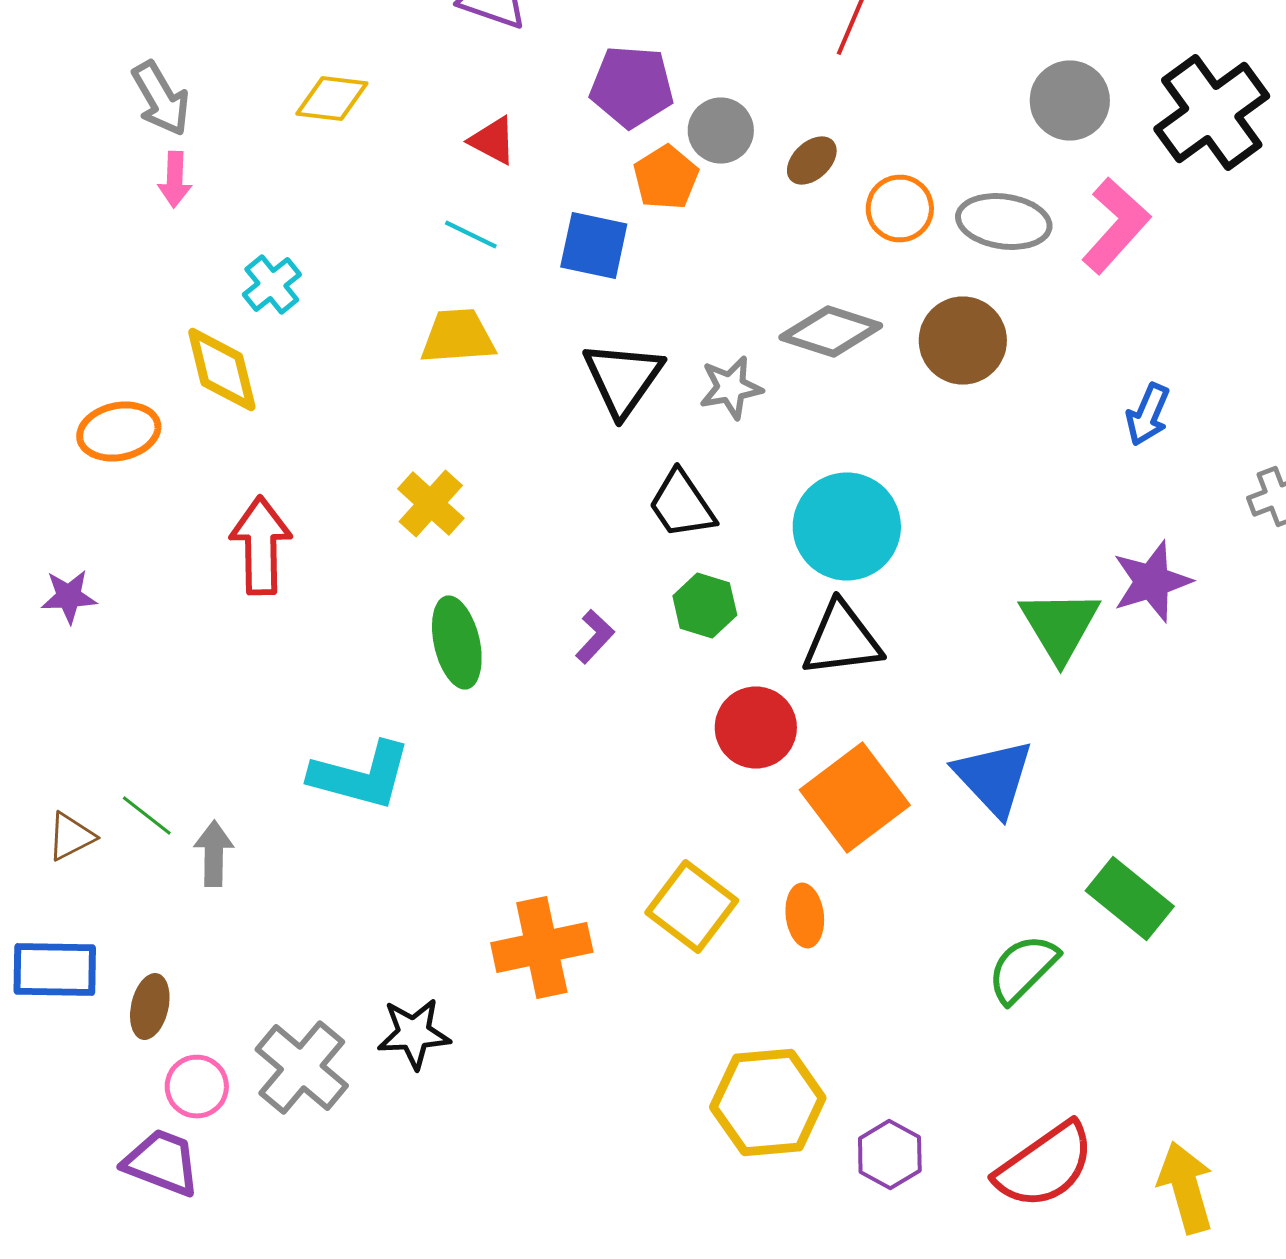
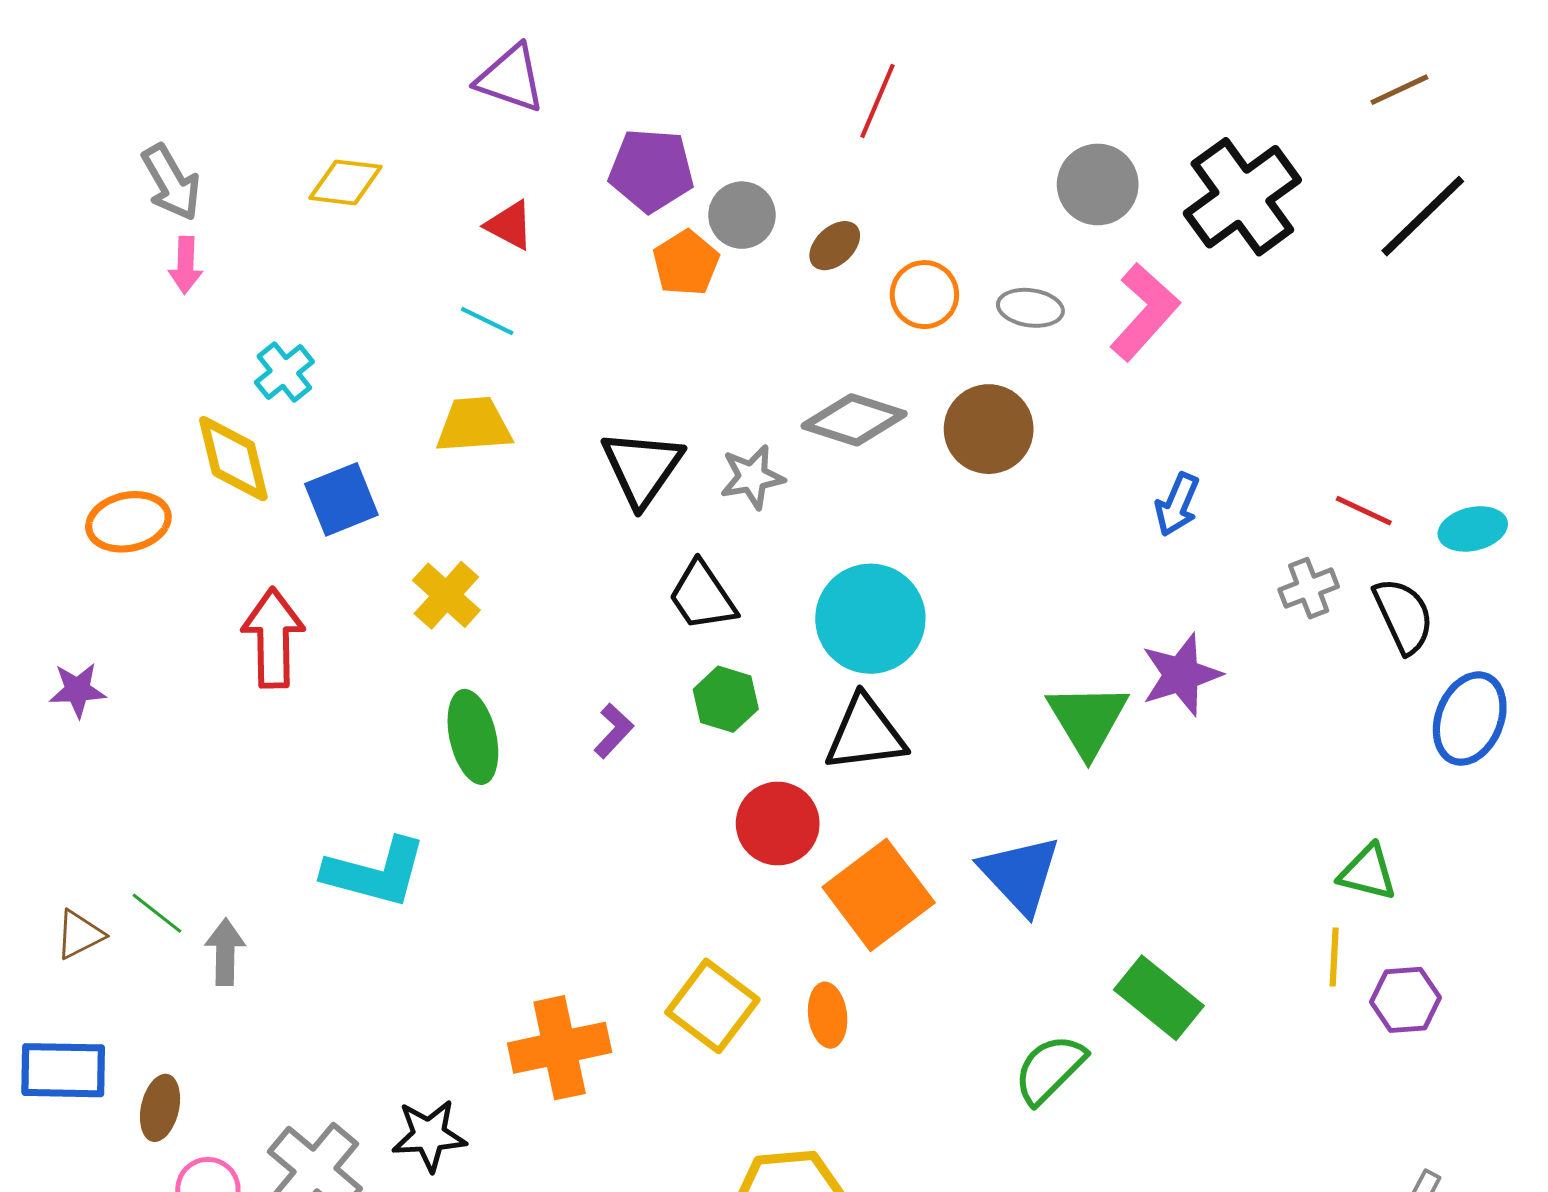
gray ellipse: (1004, 222) -> (1030, 308), size x0.7
blue square: (594, 246) -> (341, 499), moved, turned -34

